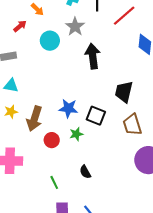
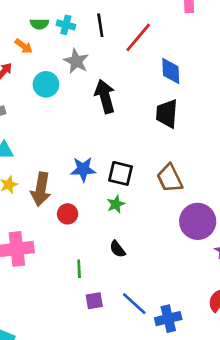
black trapezoid: (124, 92) -> (167, 114), moved
green star: (76, 134) -> (116, 204), moved
green line: (54, 182) -> (79, 269), turned 32

